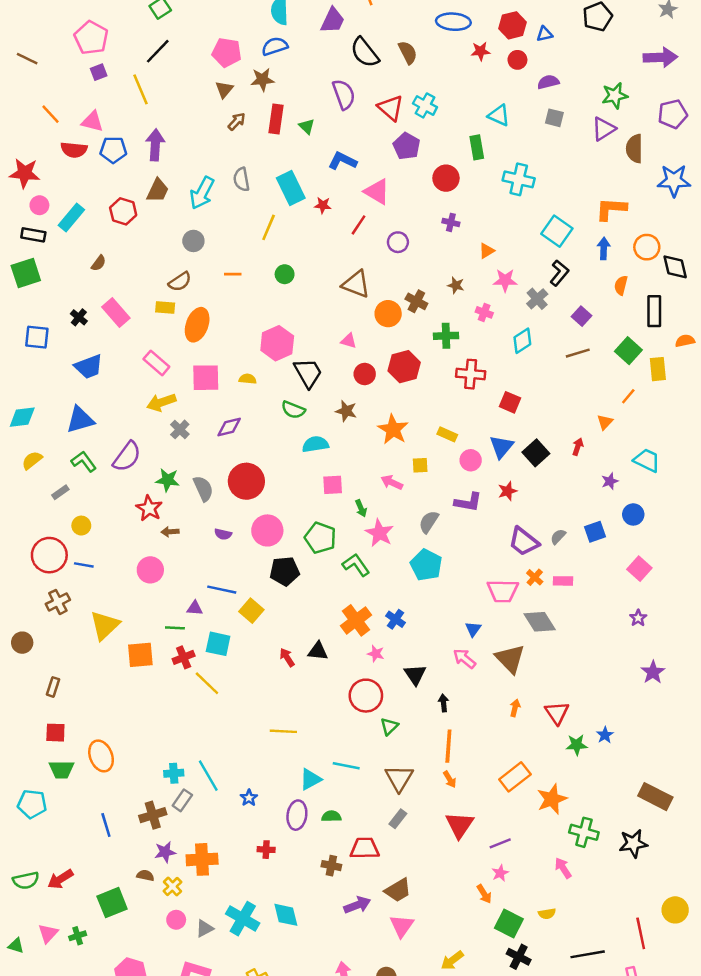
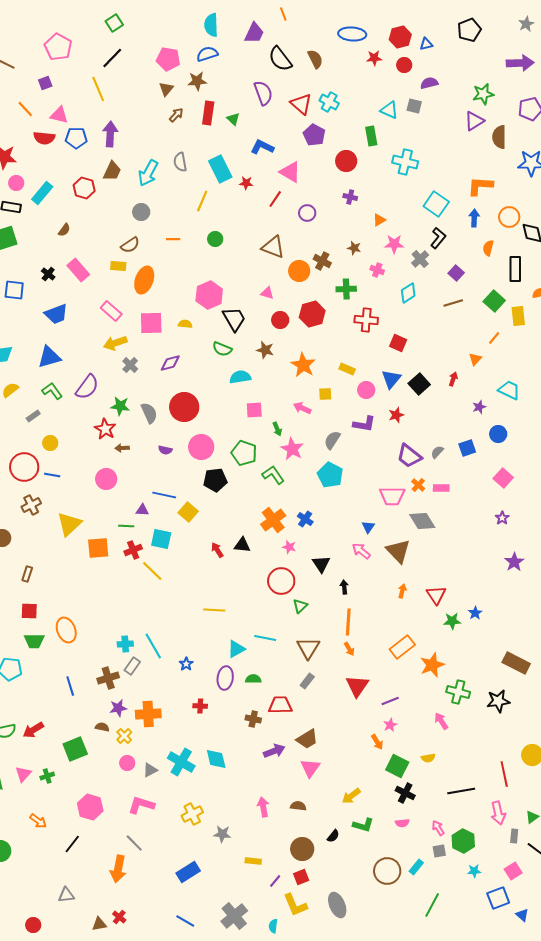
purple square: (99, 72) -> (45, 83), moved
gray square: (554, 118) -> (414, 106), moved

